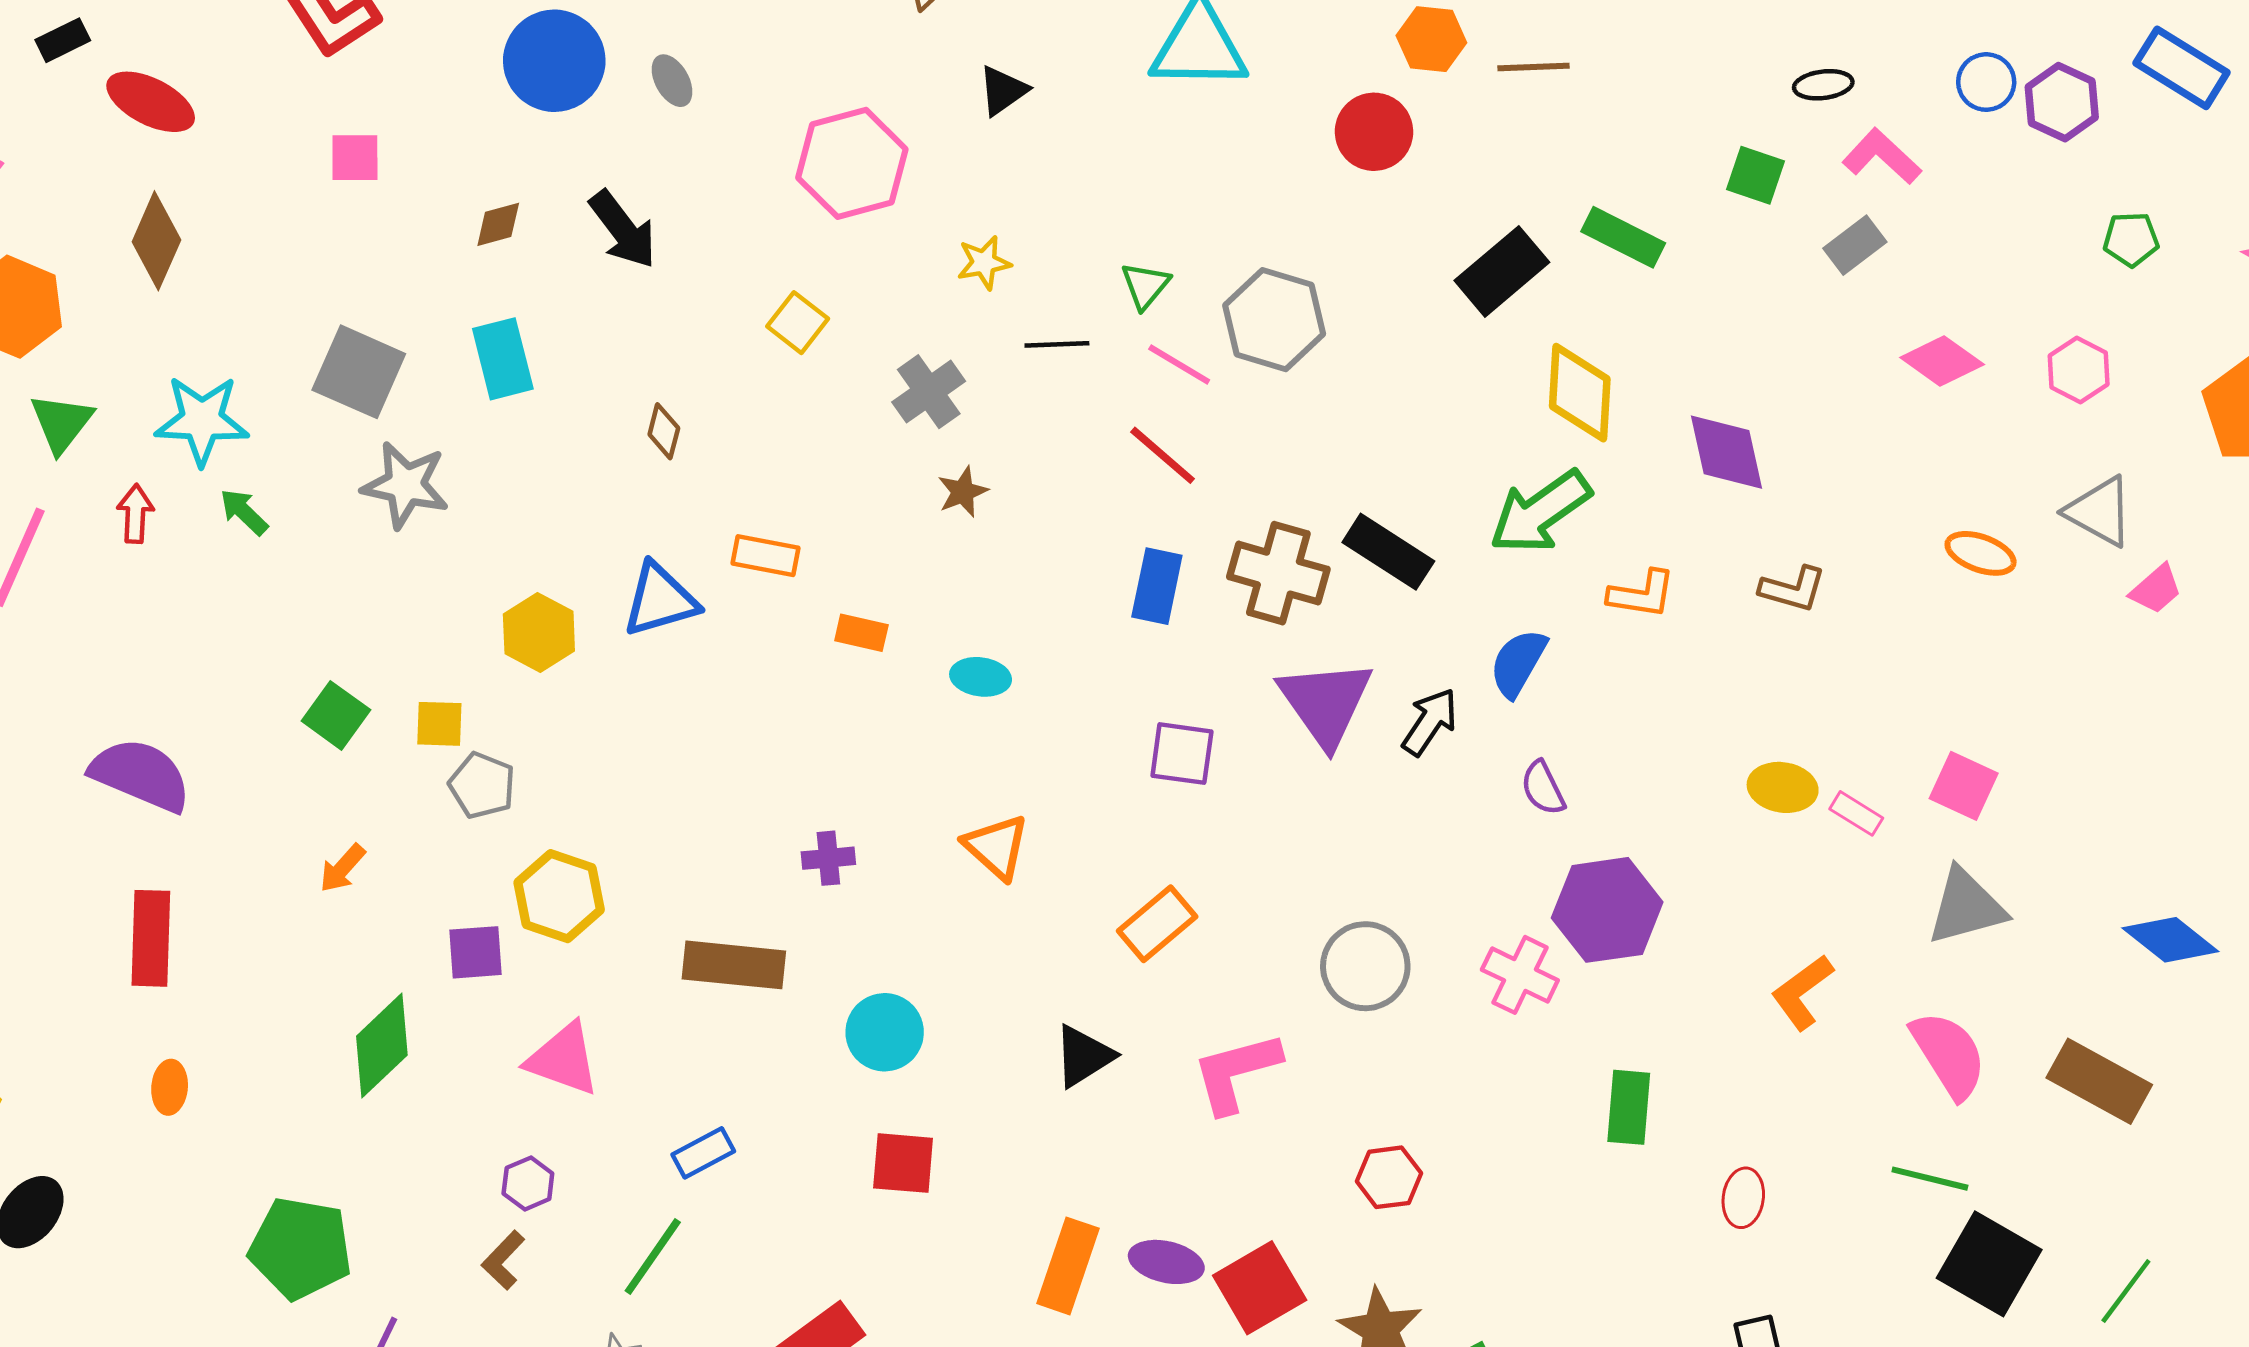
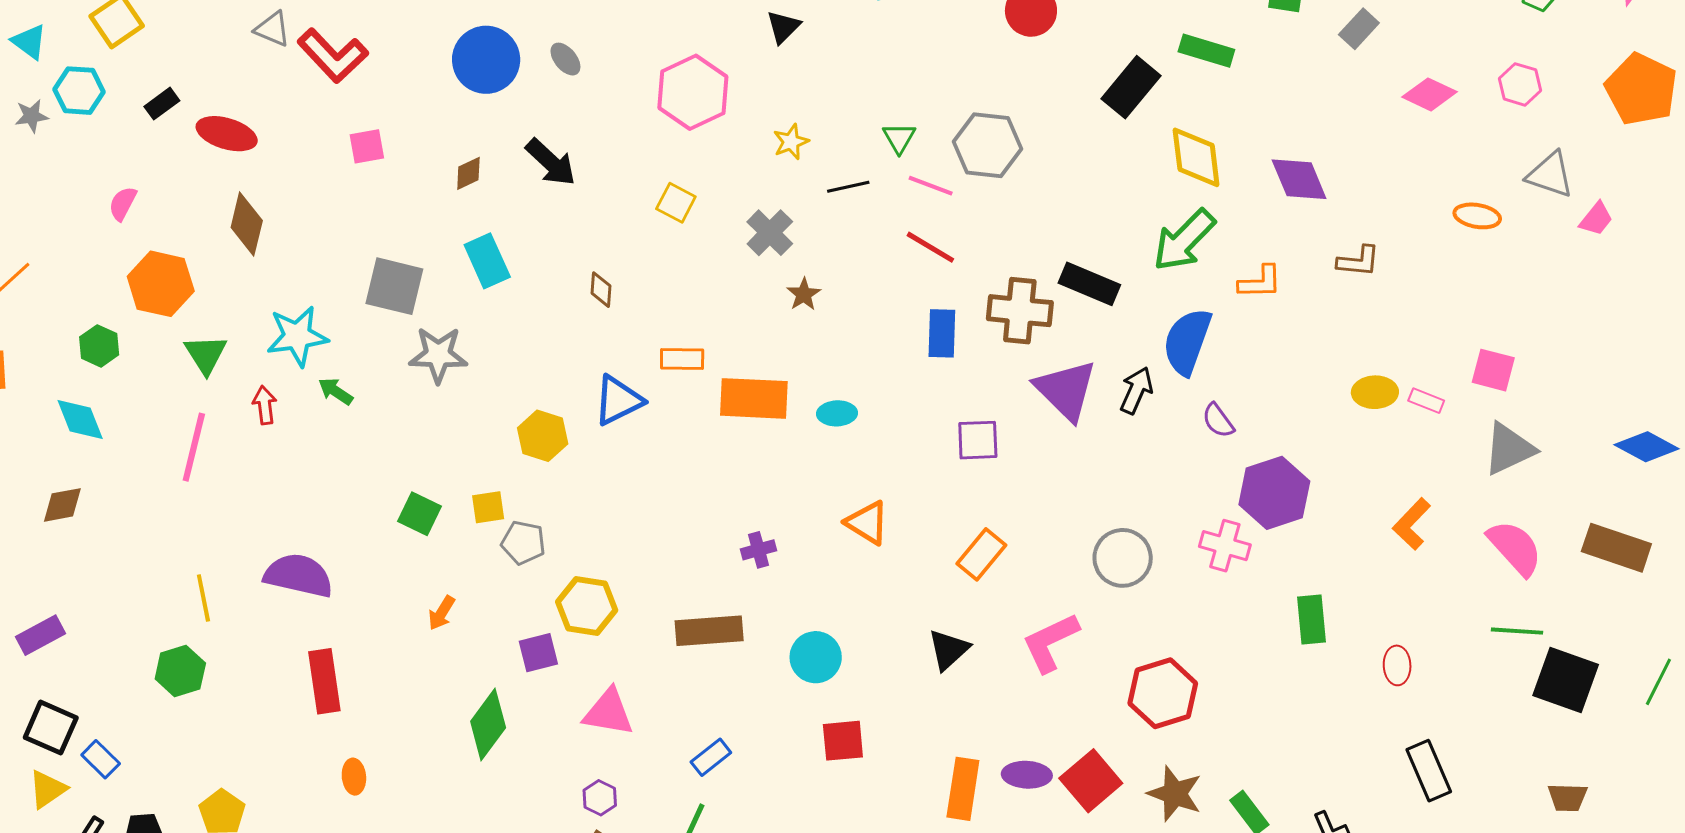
orange rectangle: (861, 633) -> (754, 398), size x2.0
blue semicircle: (1518, 663) -> (1187, 342), size x1.4
red hexagon: (1389, 1177) -> (1163, 693), size x1.6

